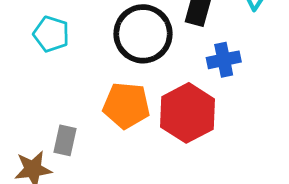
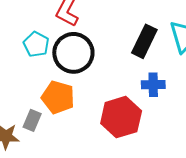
black circle: (143, 34) -> (73, 53), moved
orange pentagon: (126, 105) -> (58, 97), moved

